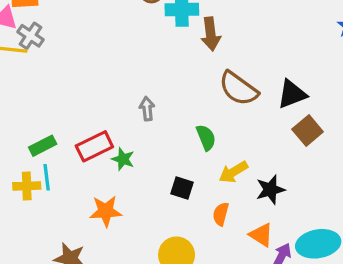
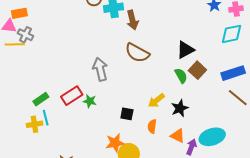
brown semicircle: (238, 89) -> (137, 53), moved
gray arrow: (147, 109) -> (100, 69), size x1.6
green semicircle: (206, 138) -> (181, 76), moved
orange star: (106, 211) -> (115, 143), moved

